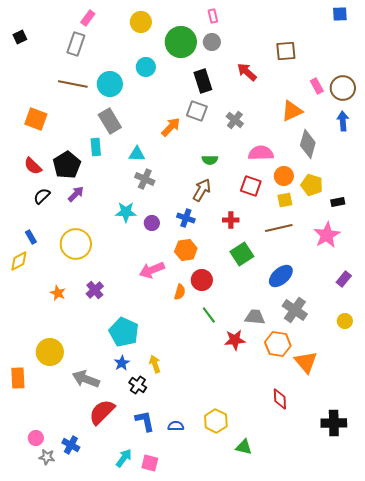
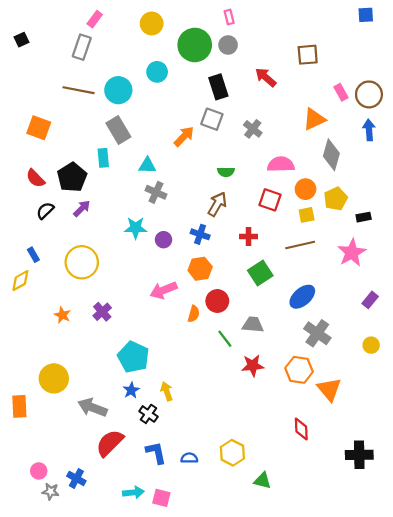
yellow pentagon: (312, 185) -> (336, 199), turned 30
gray trapezoid: (255, 317) -> (253, 325), moved
cyan arrow: (124, 458) -> (133, 492), turned 48

